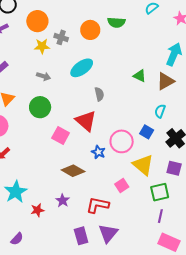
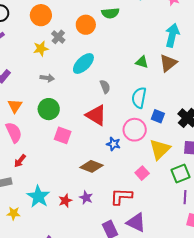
orange circle: (37, 21) -> (41, 15), moved
gray cross: (61, 37) -> (58, 37), turned 32
cyan semicircle: (160, 111) -> (139, 98), moved, size x1.5
pink square: (61, 136) -> (63, 135), moved
yellow triangle: (143, 165) -> (160, 149), turned 45
red star: (37, 210) -> (65, 201), moved
purple triangle: (108, 233) -> (136, 222), turned -35

